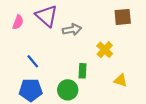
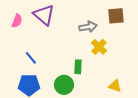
gray arrow: (72, 30) -> (88, 27), moved
yellow triangle: (121, 80) -> (115, 86), moved

